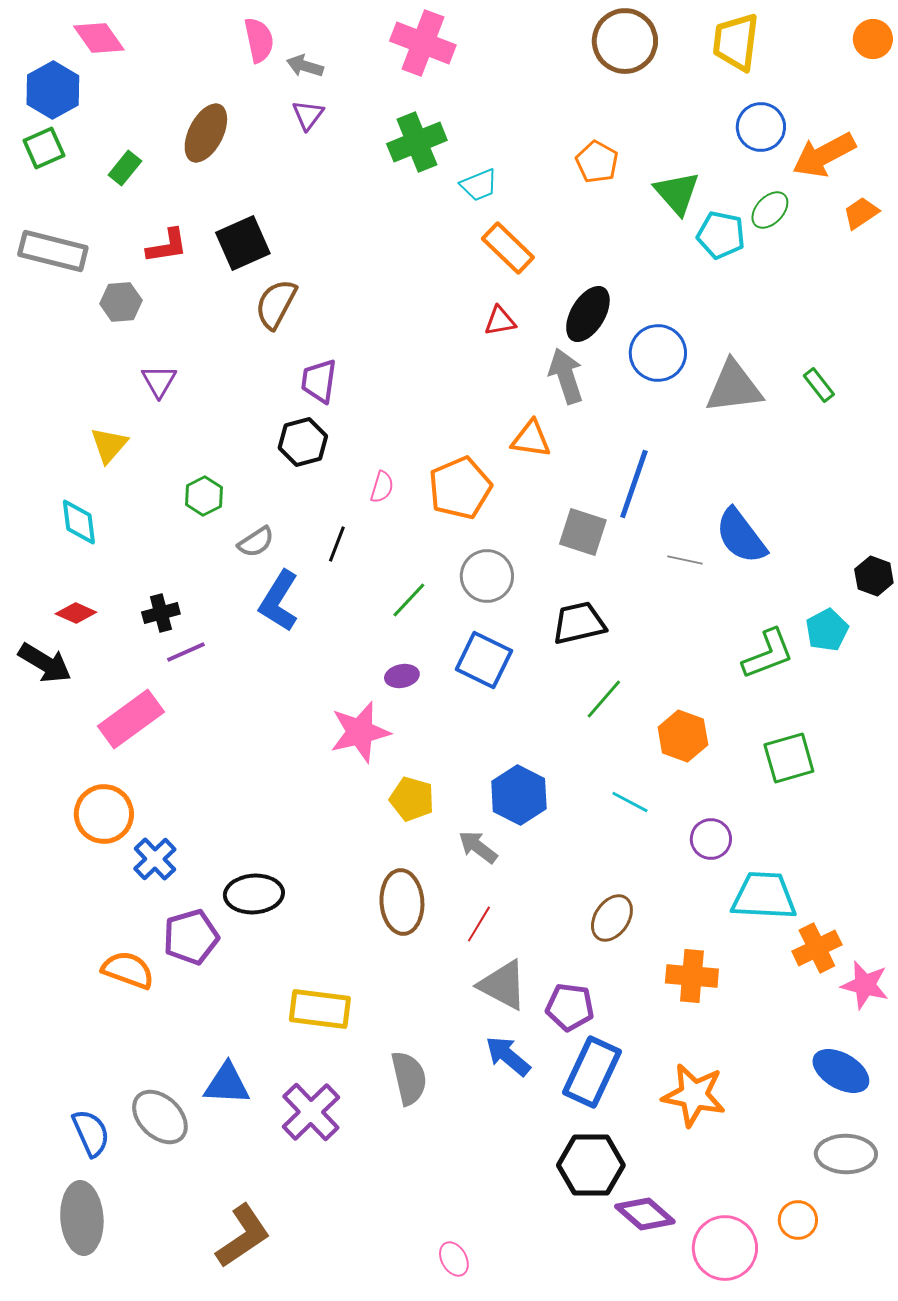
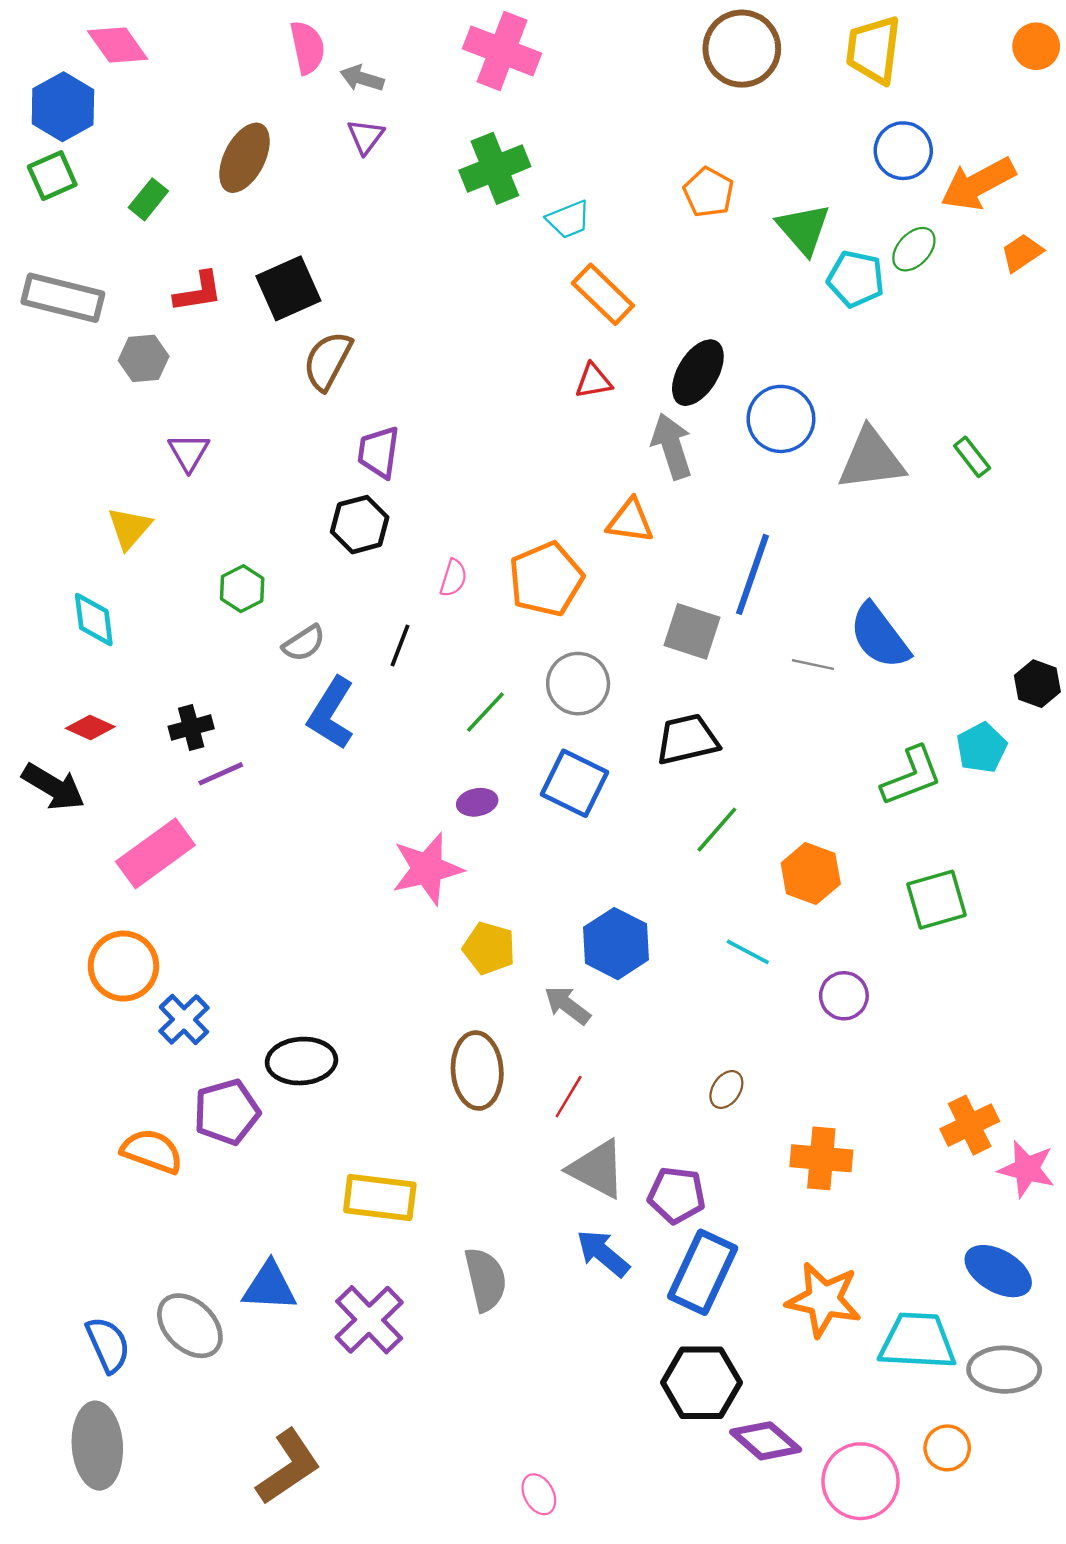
cyan trapezoid: (764, 896) -> (917, 1341), moved
brown ellipse: (612, 918) -> (726, 1089), size x0.7

